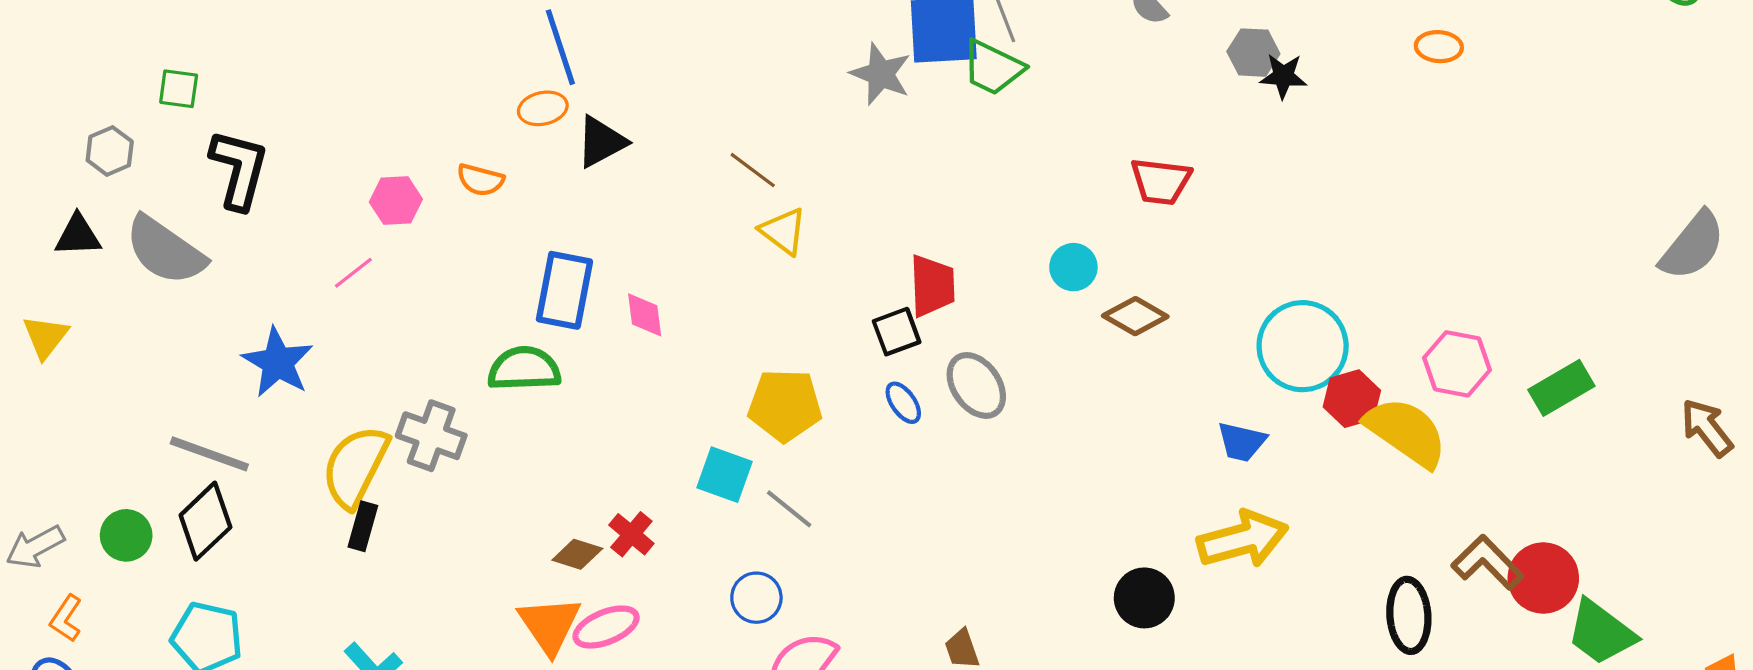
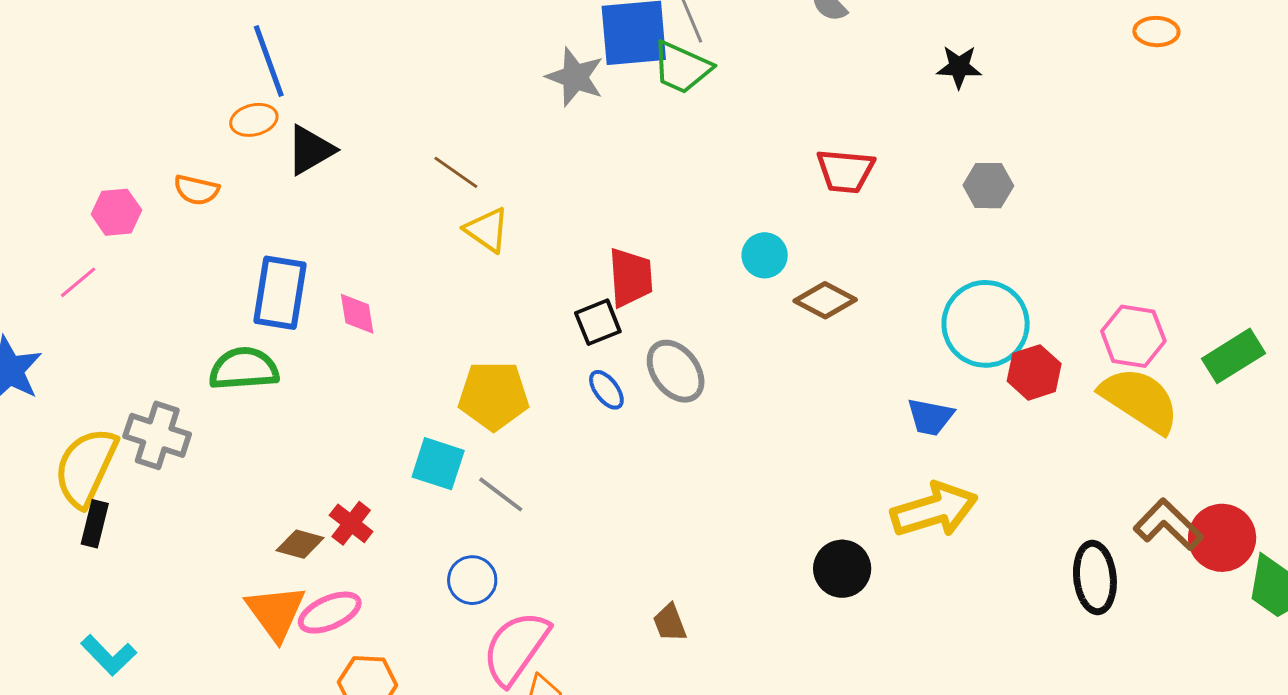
orange ellipse: (1439, 47) -> (1156, 32), moved
gray hexagon: (1253, 53) -> (988, 186), moved
yellow semicircle: (1406, 432) -> (1140, 400), moved

